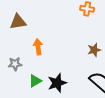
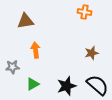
brown triangle: (18, 22) -> (26, 21), moved
black star: (57, 83) -> (67, 86), moved

